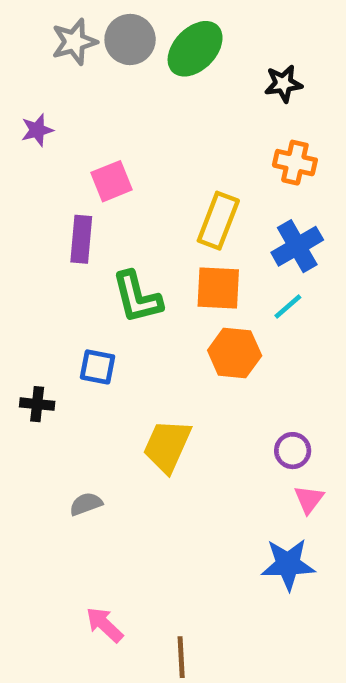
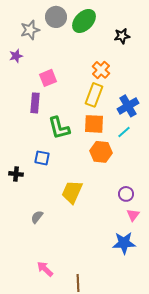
gray star: (74, 42) -> (30, 30), moved
orange cross: (295, 163) -> (101, 70), moved, turned 30
gray semicircle: (86, 504) -> (37, 217), turned -32

